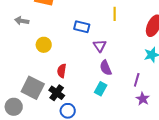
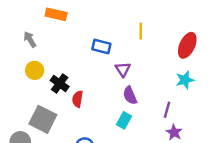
gray arrow: (22, 21) -> (30, 39), turned 48
yellow circle: (44, 45) -> (35, 70), moved
black cross: (57, 93) -> (60, 83), moved

